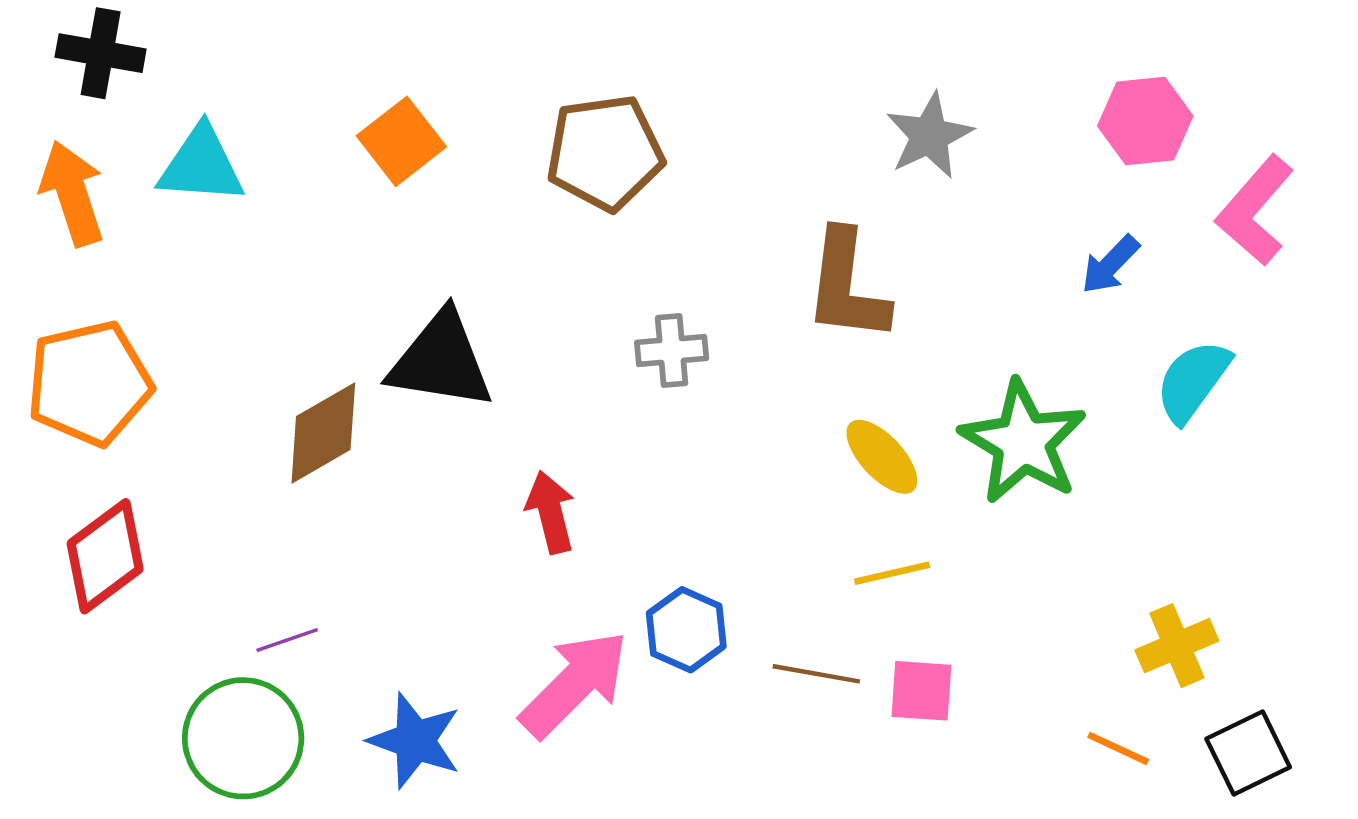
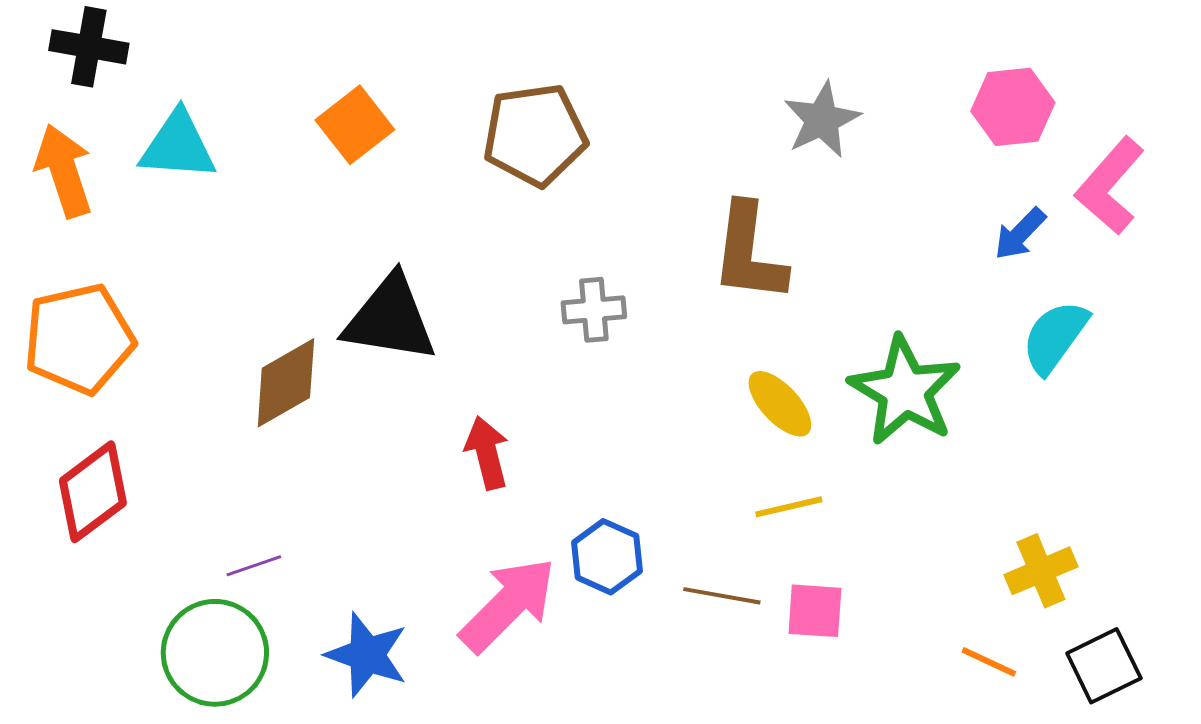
blue arrow: (1110, 265) -> (1020, 234), moved

